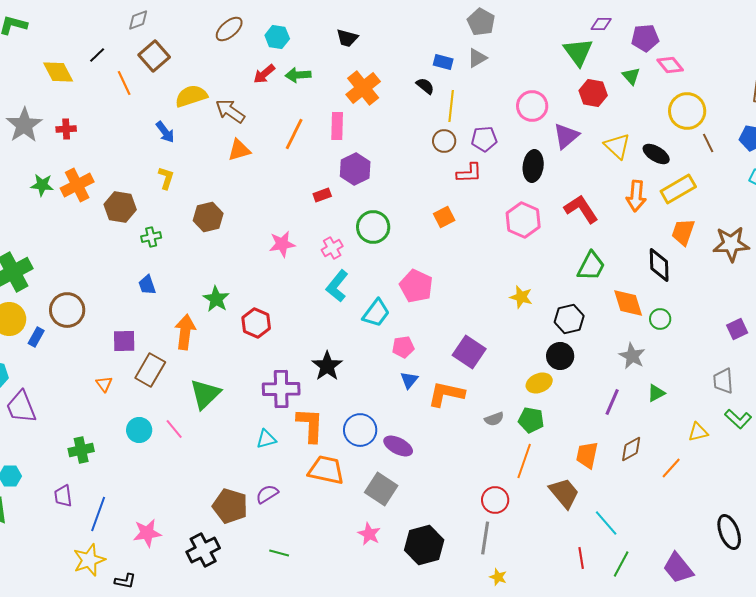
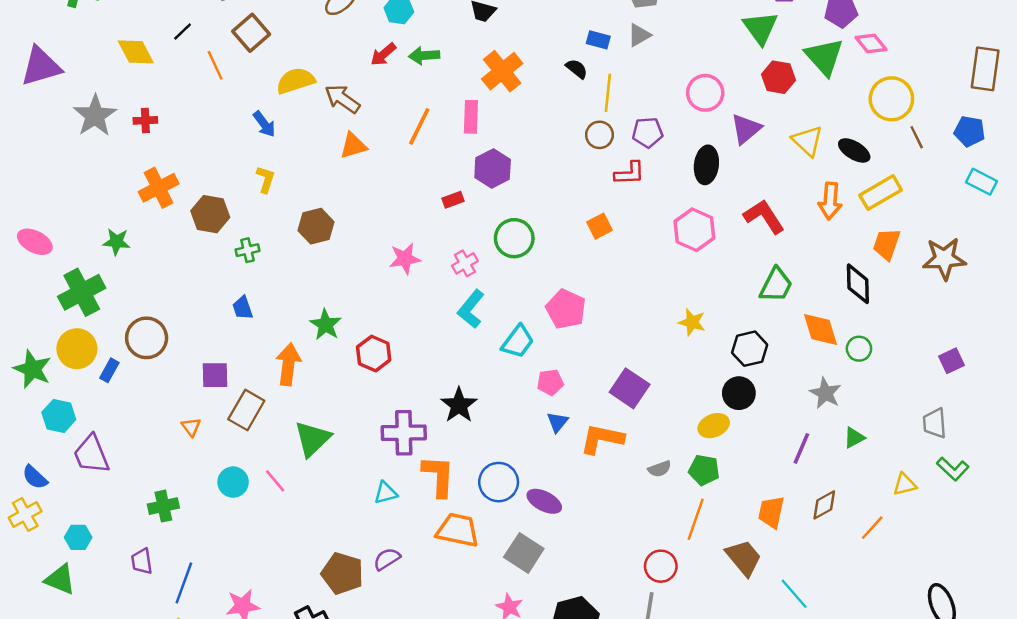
green triangle: (631, 76) -> (824, 57), size x1.8
green star: (42, 185) -> (117, 242), moved

